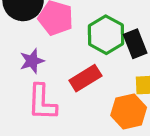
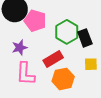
orange hexagon: (129, 111) -> (63, 79), moved

